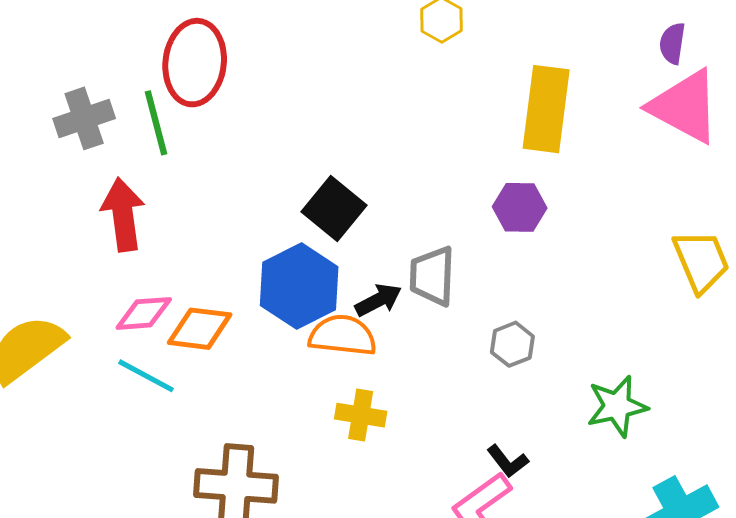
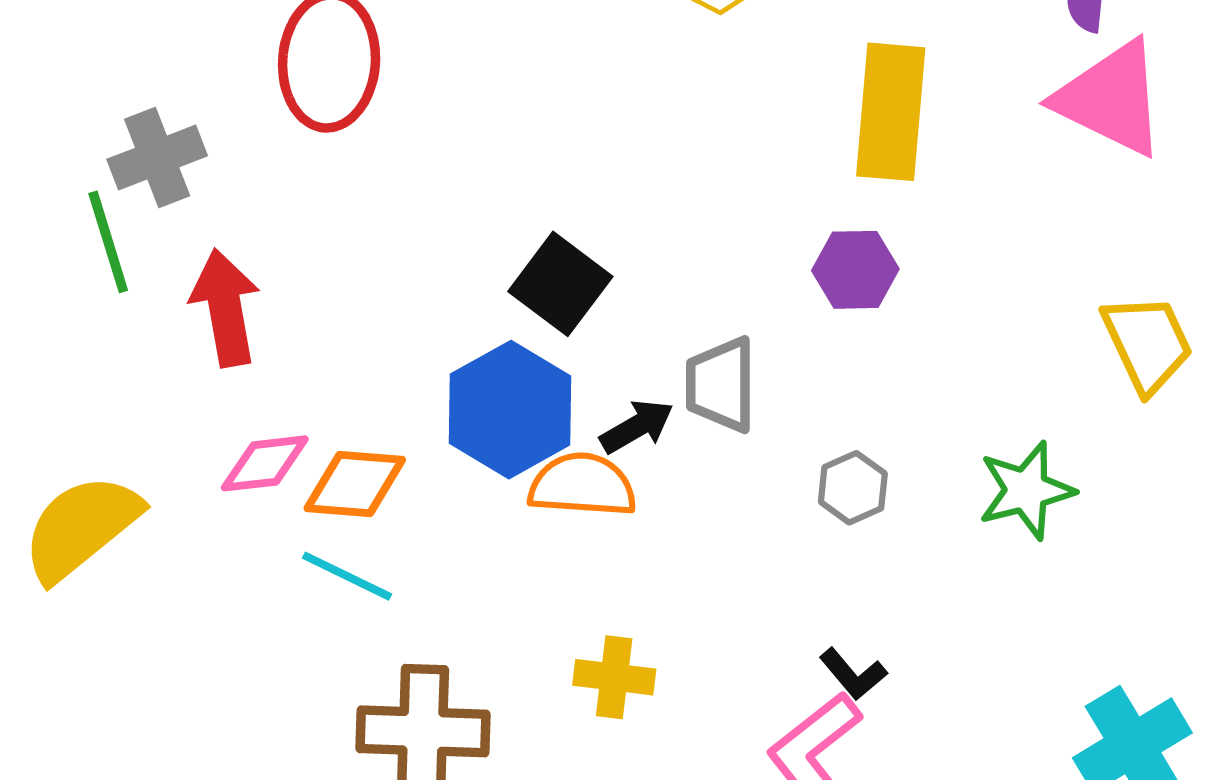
green line: (156, 123) -> (108, 242), moved
cyan line: (146, 376) -> (347, 576), moved
green star: (617, 406) -> (1026, 490), moved
yellow cross: (361, 415) -> (614, 677), moved

